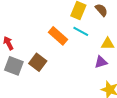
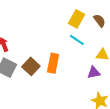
orange rectangle: (58, 36) -> (53, 63), moved, turned 54

